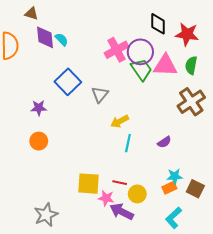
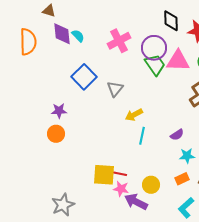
pink cross: (117, 50) -> (119, 41), moved
purple star: (39, 108) -> (59, 111), moved
cyan star: (175, 176) -> (187, 156), moved
red line: (120, 183) -> (120, 174), moved

